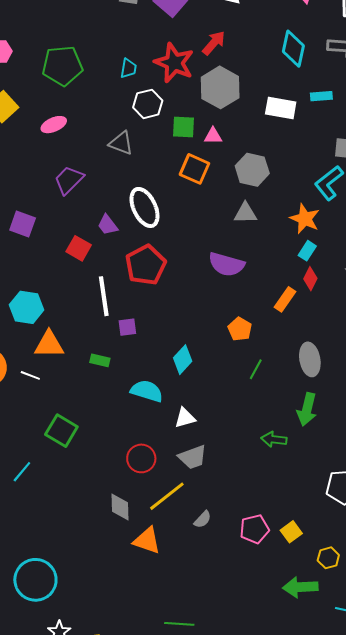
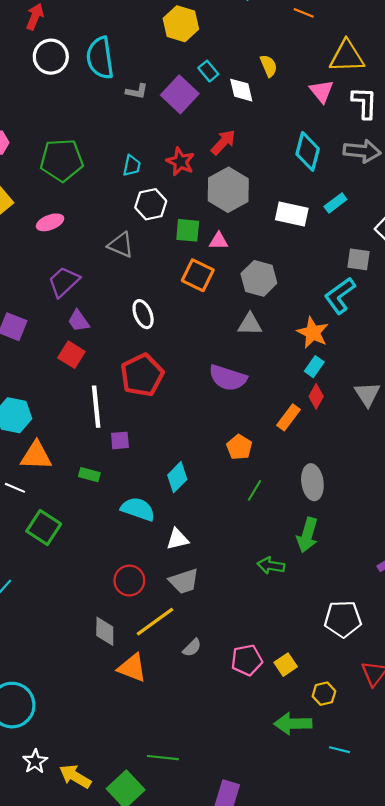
red star: (174, 63) -> (180, 162), size x0.7
cyan rectangle: (321, 96) -> (335, 203), turned -35
white ellipse: (144, 207) -> (143, 314), size x0.7
purple trapezoid: (108, 225) -> (79, 321), moved
green square: (61, 431) -> (44, 528), moved

